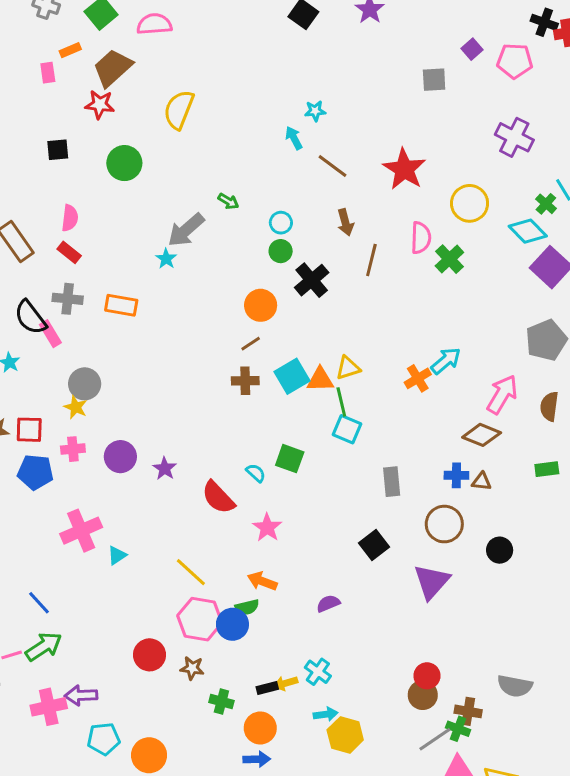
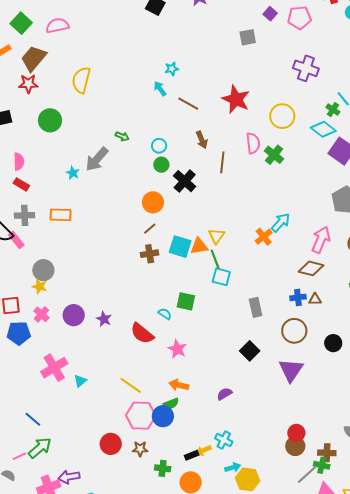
cyan star: (166, 259) -> (73, 173), moved
yellow triangle: (348, 368) -> (216, 236), turned -30
cyan square: (292, 376) -> (180, 247), turned -35
pink cross: (73, 449) -> (42, 314), turned -35

